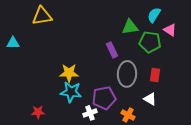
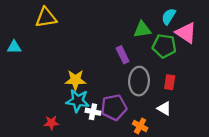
pink triangle: (170, 30) -> (186, 33), size x1.5
red star: (38, 112) -> (51, 123), moved
white cross: (90, 113) -> (93, 112), moved, turned 32

